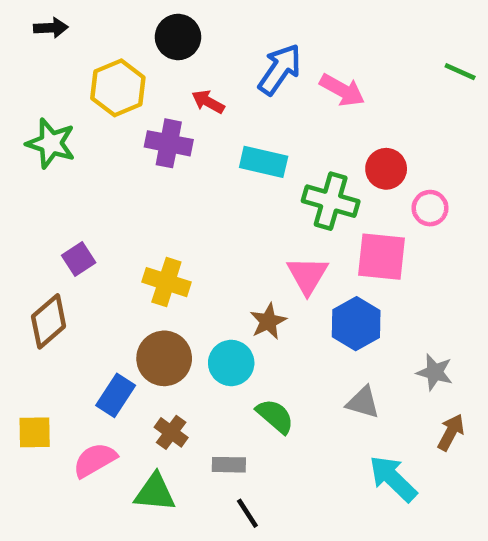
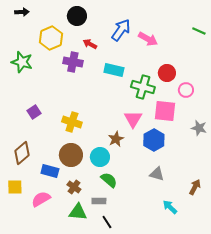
brown diamond: (49, 321) -> (22, 153), moved
gray star: (435, 372) -> (199, 128), moved
blue rectangle: (116, 395) -> (50, 171), turned 72
green semicircle: (275, 416) -> (109, 180), moved
cyan arrow: (393, 479) -> (170, 207), size x0.7
green triangle: (155, 492) -> (78, 212), moved

